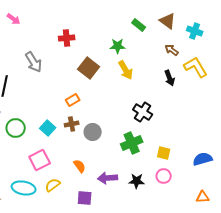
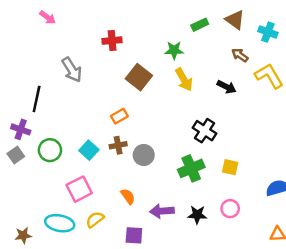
green rectangle: (139, 25) -> (200, 25), turned -64
black arrow: (170, 78) -> (226, 87), moved, turned -42
yellow square: (164, 153) -> (230, 167), moved

